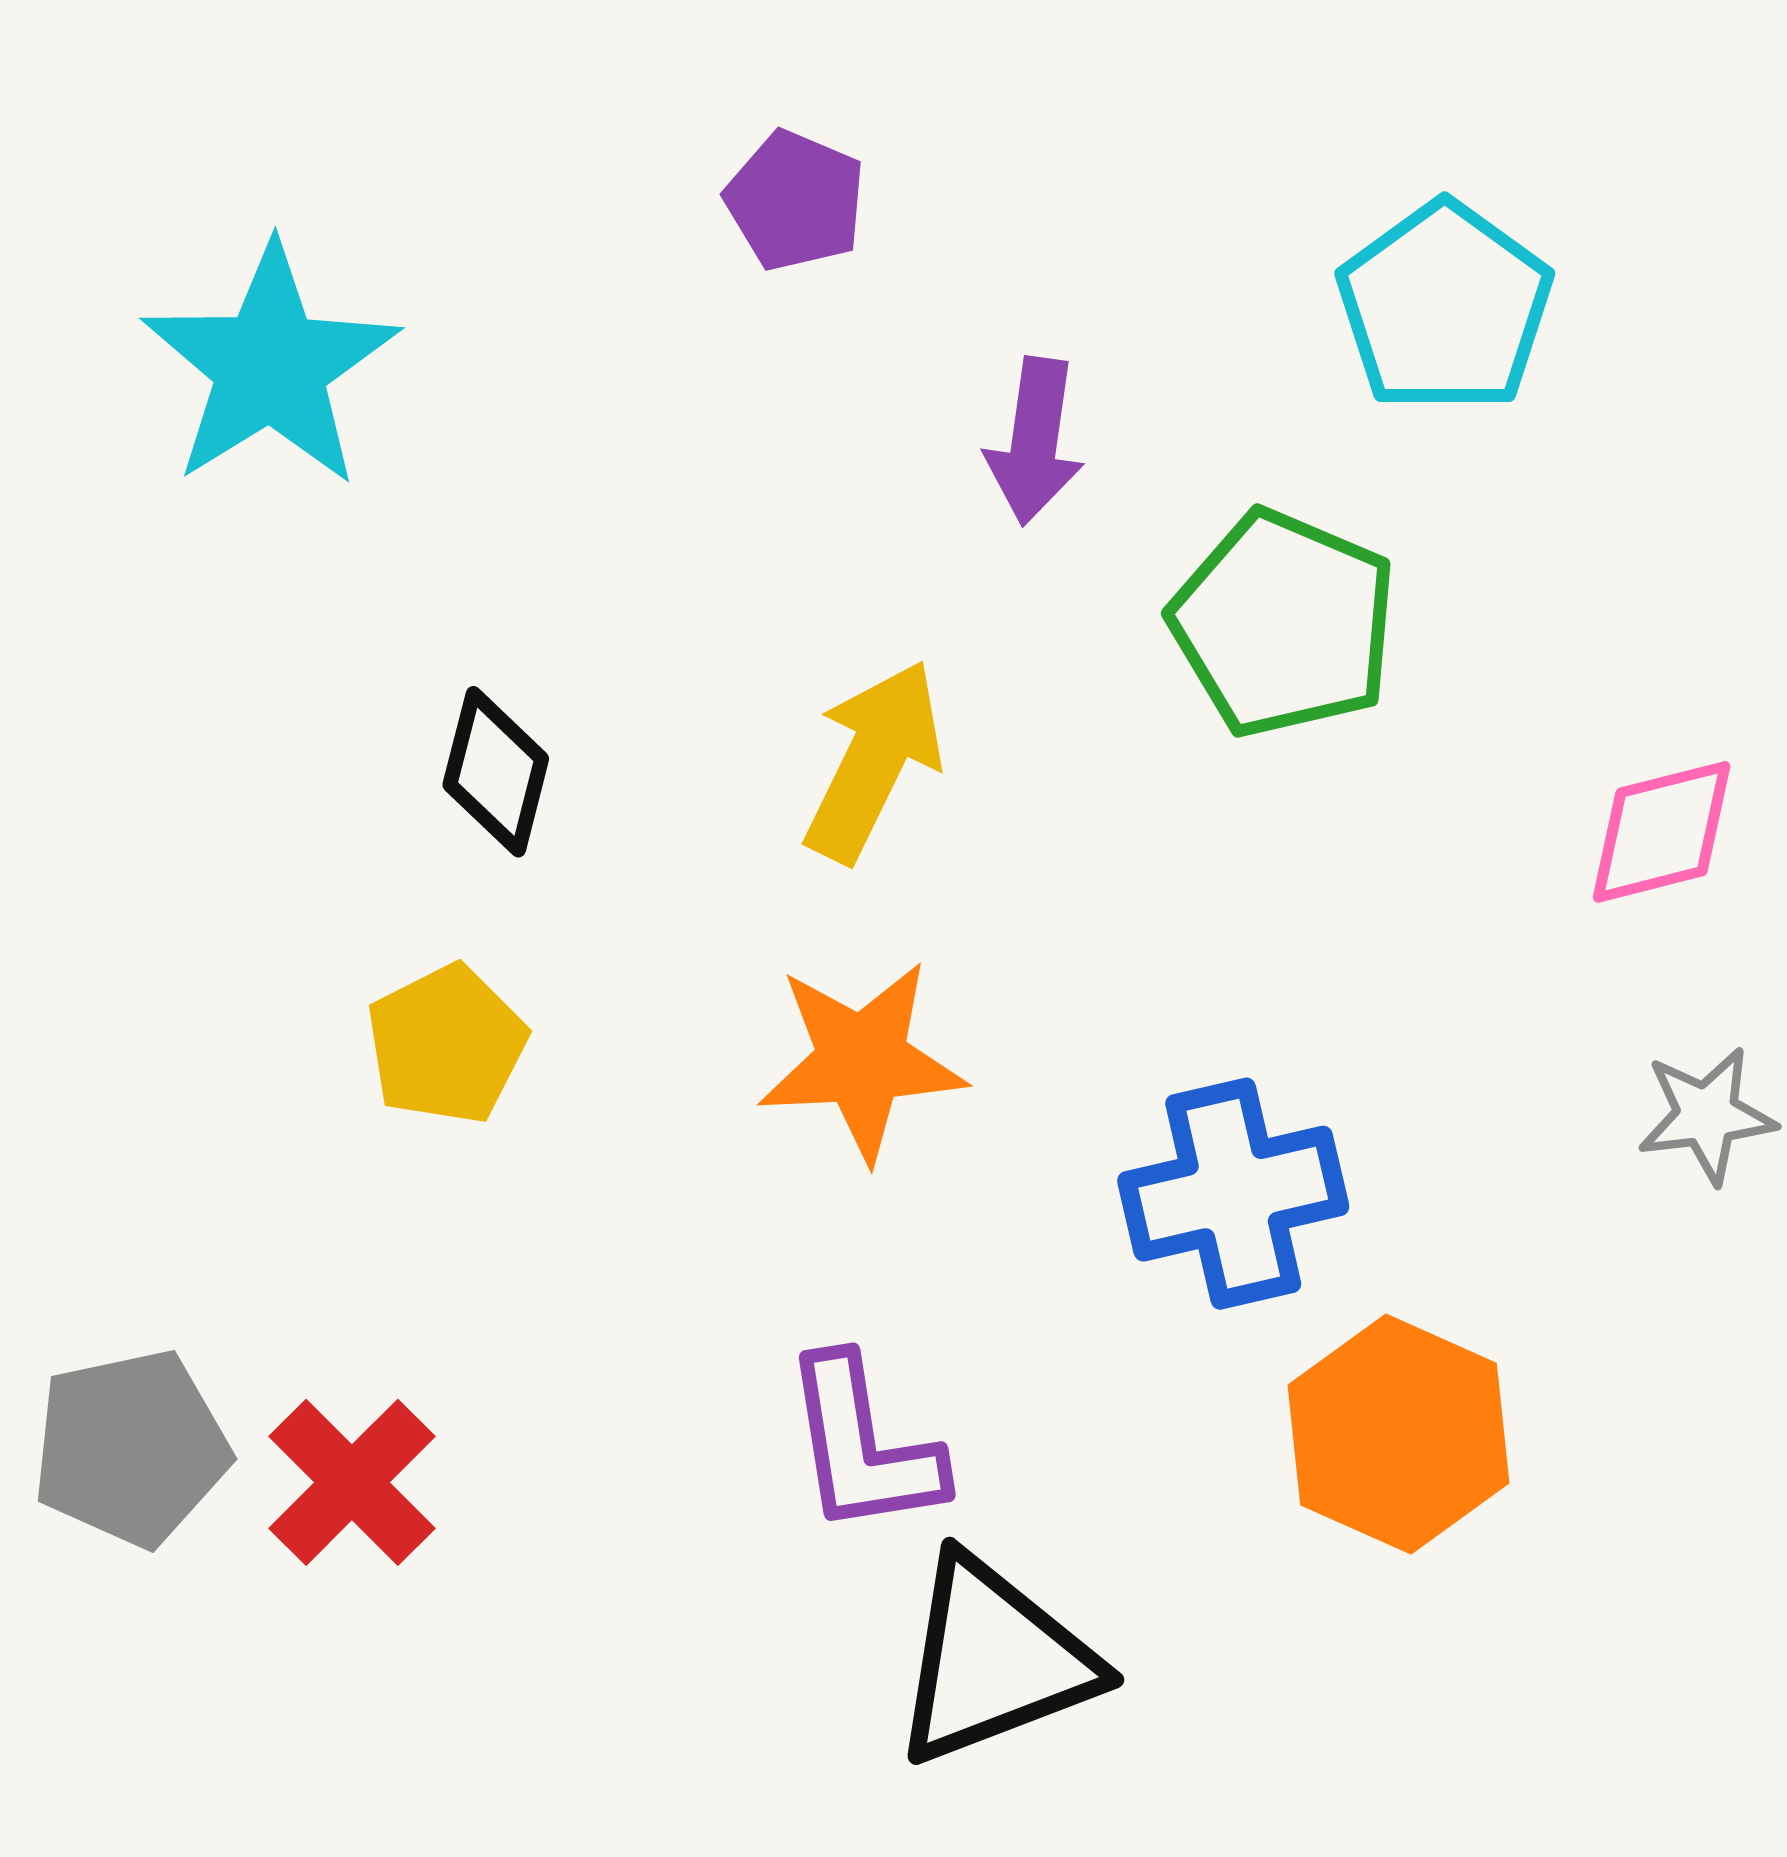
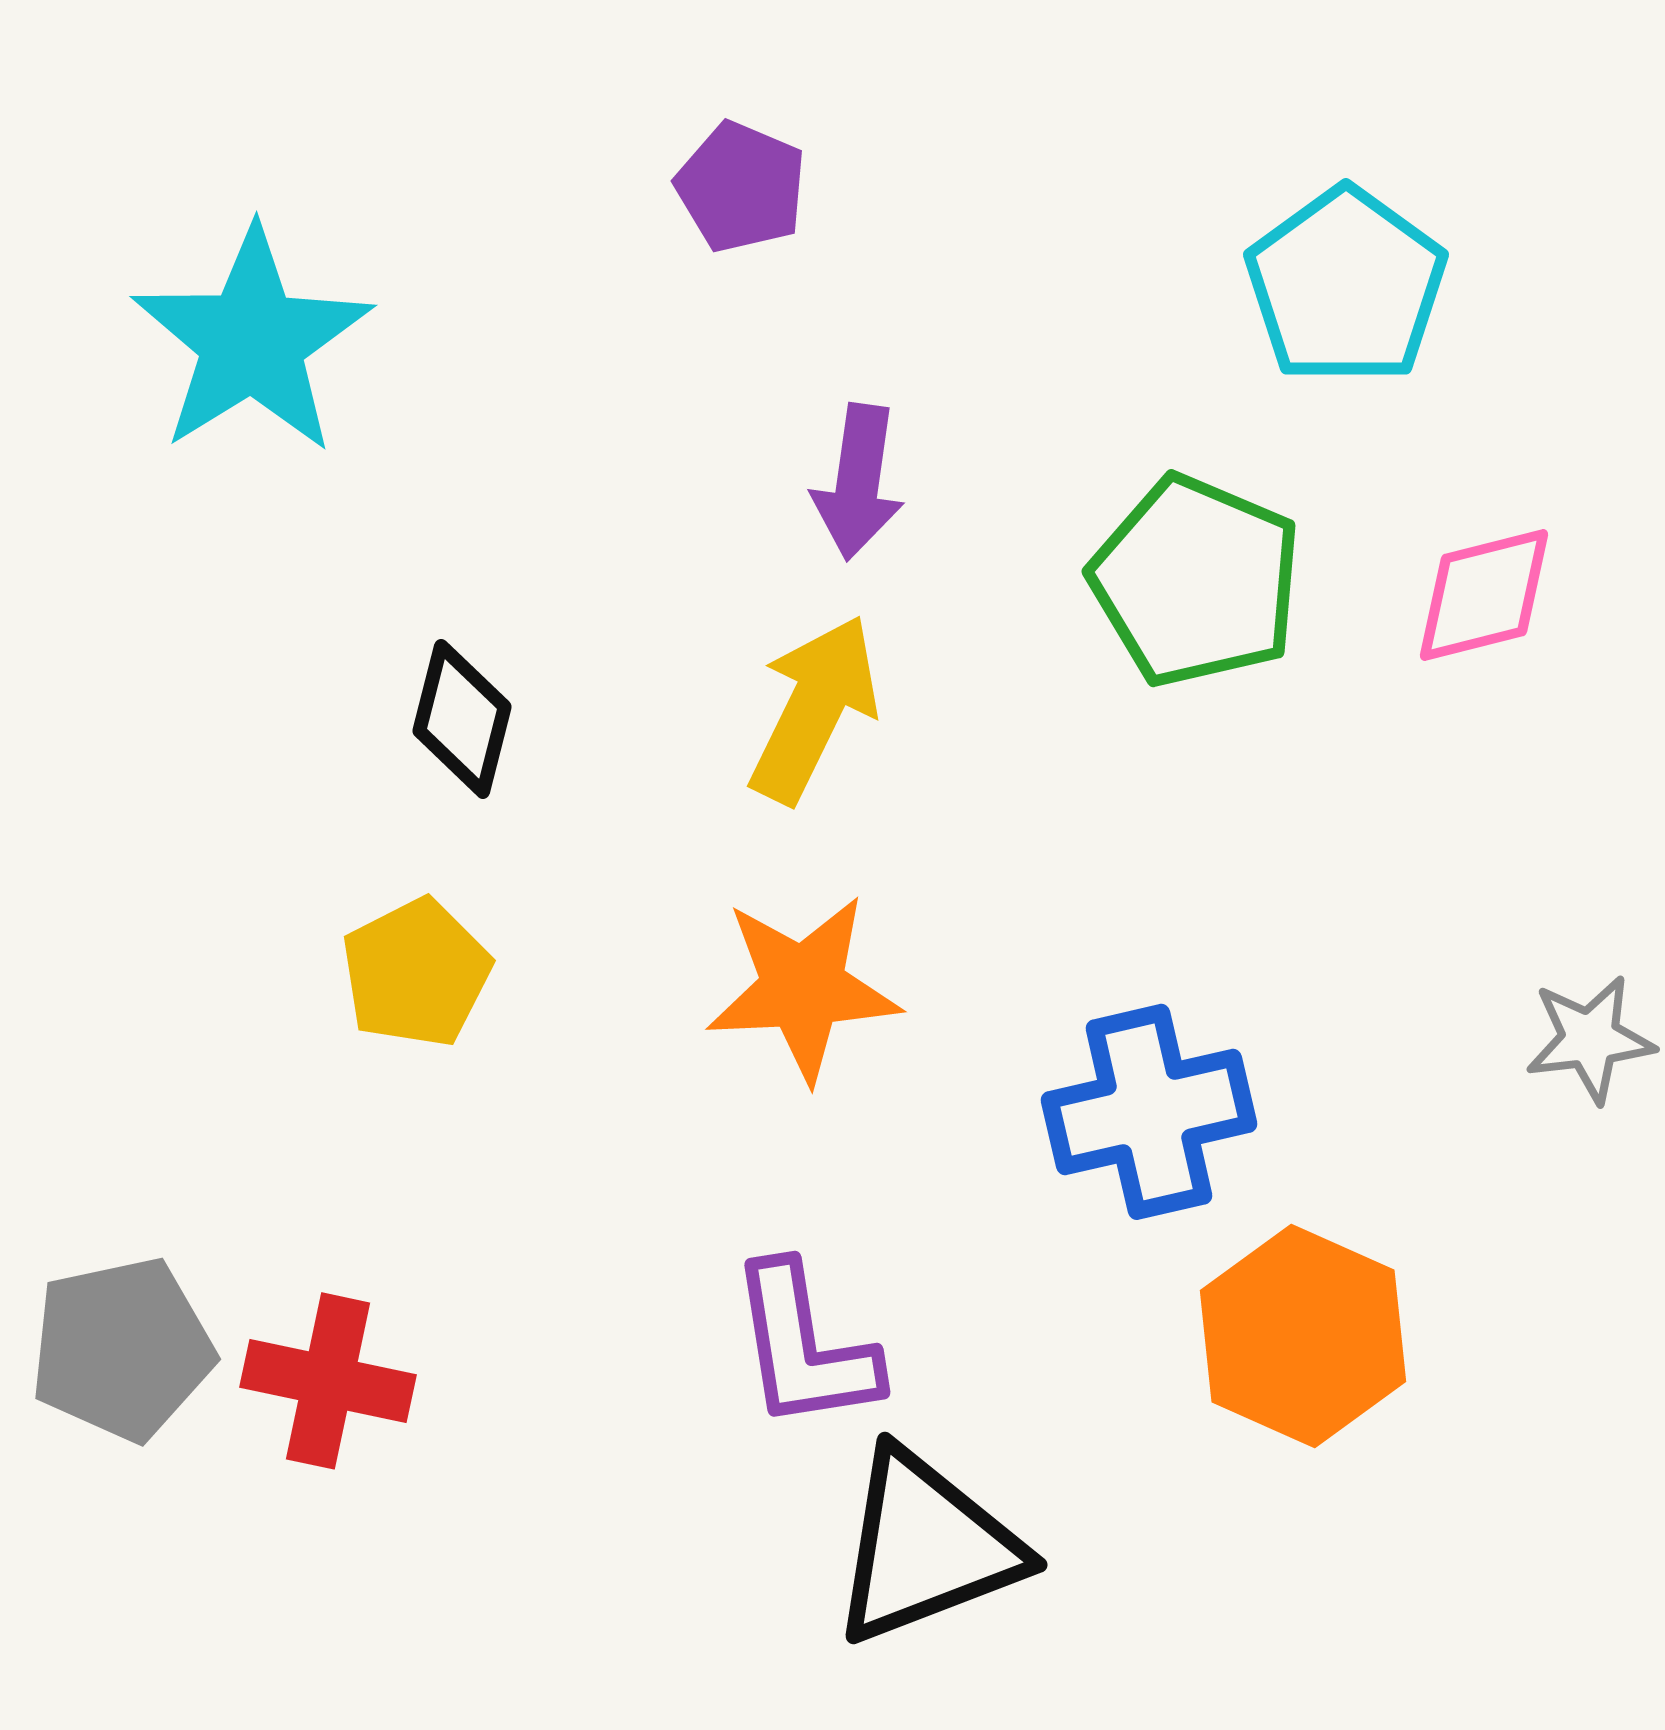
purple arrow: (1035, 441) -> (858, 482), moved
pink diamond: (1662, 832) -> (1484, 595), moved
red cross: (352, 1482) -> (328, 1381), turned -33

